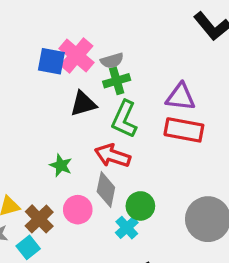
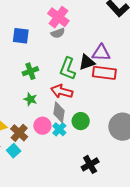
pink cross: (76, 55) -> (58, 17), moved
green cross: (117, 81) -> (30, 71), moved
black triangle: (83, 104) -> (87, 62), moved
cyan cross: (127, 228) -> (59, 129), moved

